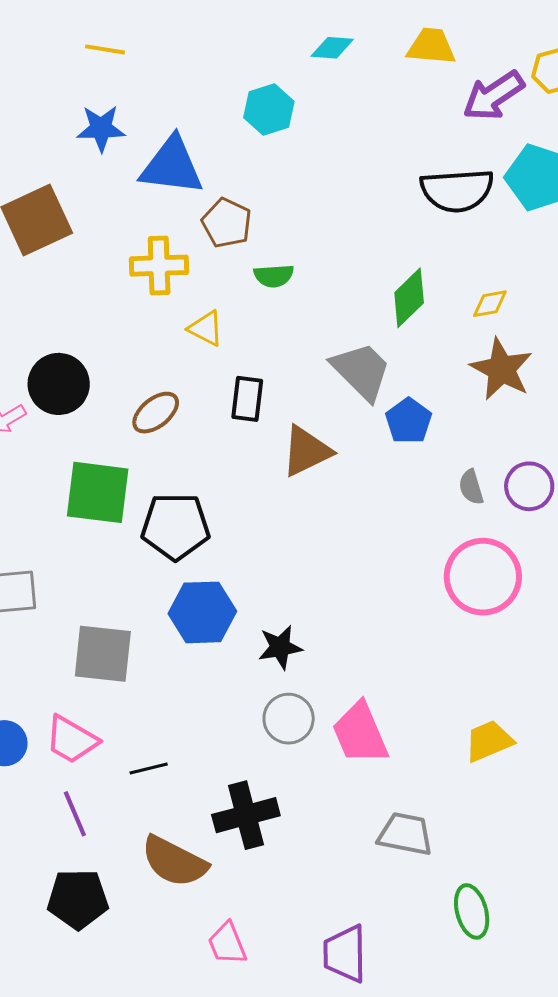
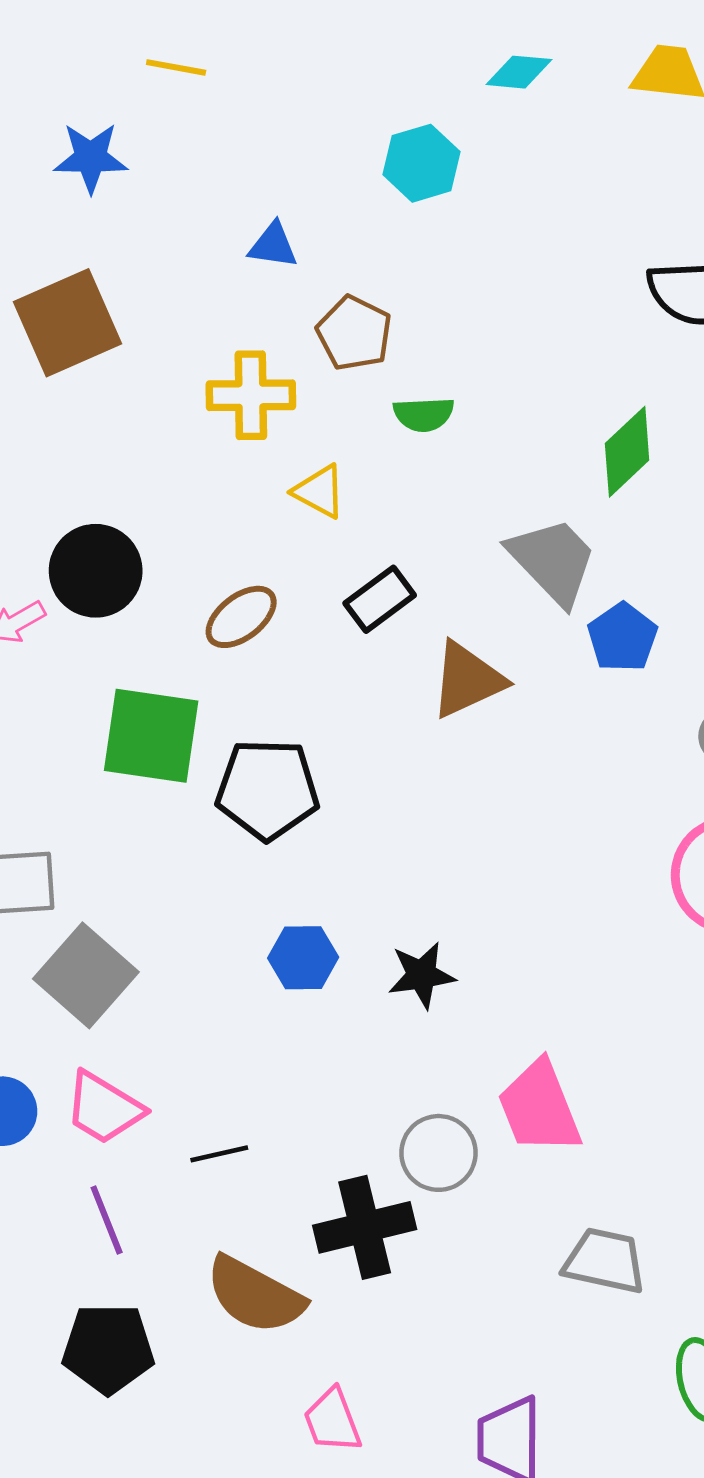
blue star: (101, 128) -> (91, 158), moved
blue triangle: (172, 166) -> (273, 245), size x0.5
black rectangle: (247, 399) -> (380, 599), turned 45
blue hexagon: (202, 612) -> (303, 958), moved, size x0.7
gray square: (103, 654) -> (86, 975), moved, turned 34
gray circle: (289, 719) -> (439, 1153), moved

